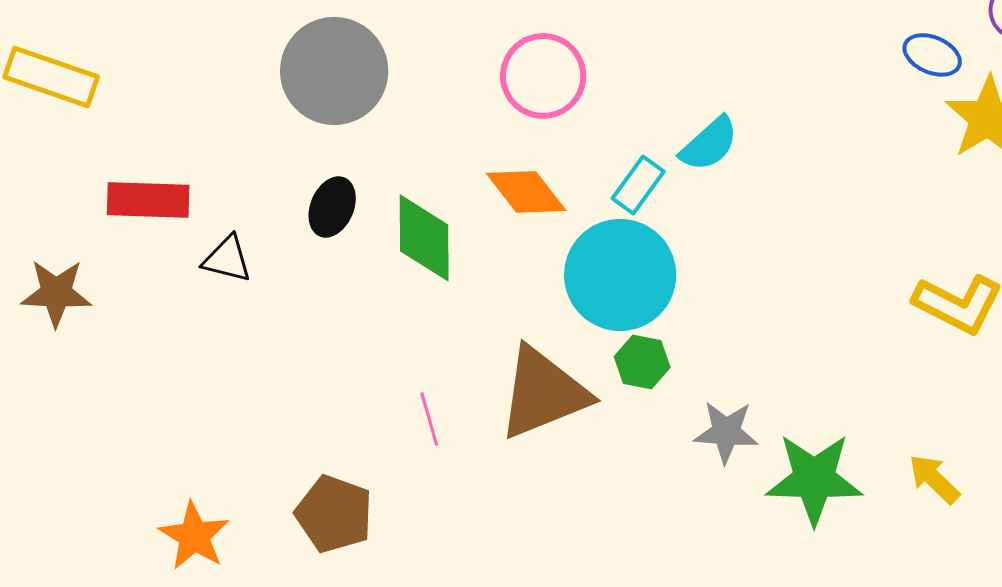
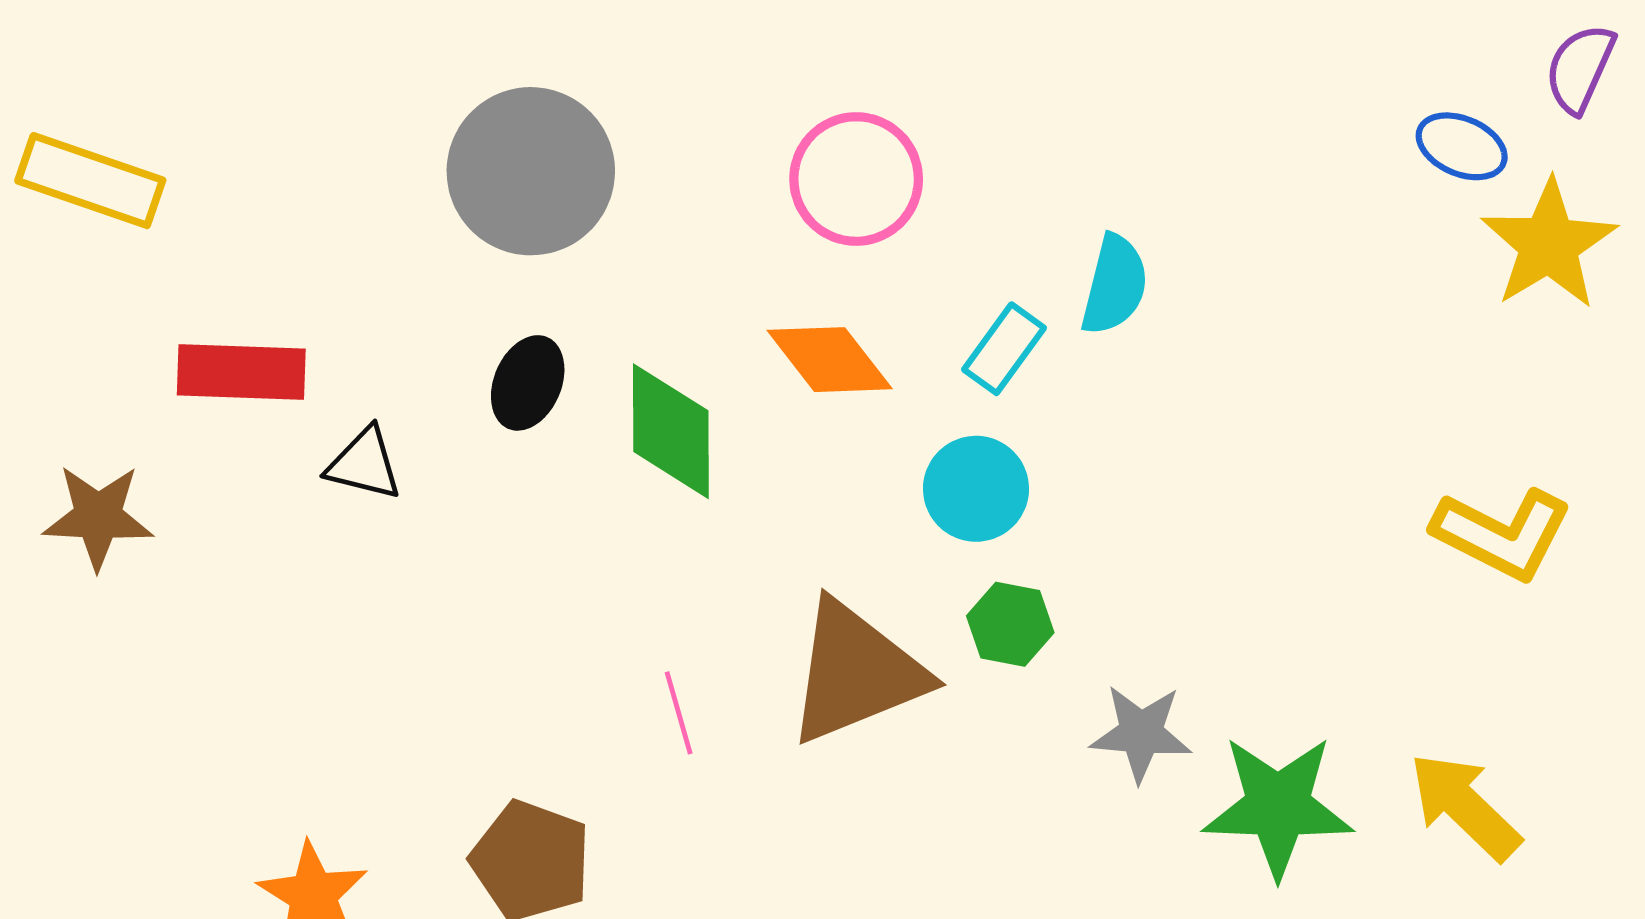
cyan semicircle: (709, 144) -> (1115, 285), turned -34
cyan circle: (620, 275) -> (976, 489), size x0.6
yellow arrow: (934, 479) -> (1465, 806), size x1.4

